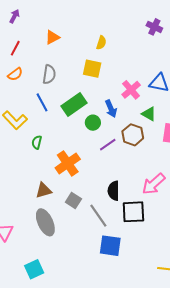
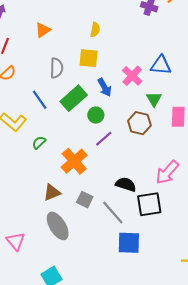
gray semicircle: (49, 74) -> (57, 68), moved
blue arrow: (111, 109) -> (105, 87), moved
green triangle: (149, 114) -> (154, 99), turned 35
green semicircle: (37, 142) -> (39, 143), turned 40
purple line: (108, 145) -> (104, 139), moved
black semicircle: (114, 191) -> (126, 184), turned 114

